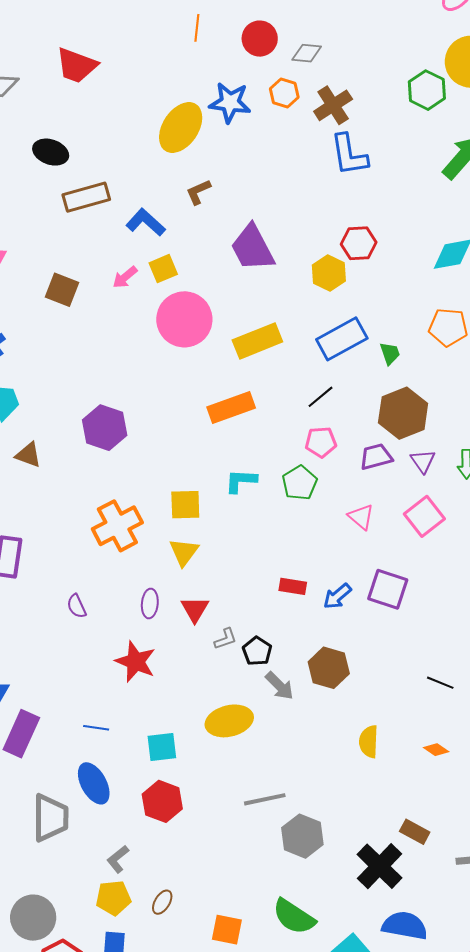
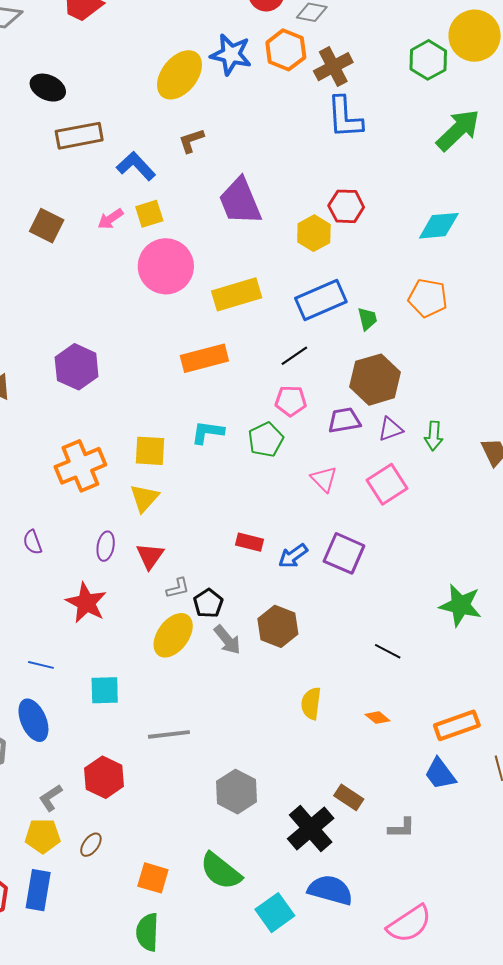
orange hexagon: (284, 93) -> (286, 50), size x1.4
purple triangle: (423, 461) -> (390, 429), turned 40
yellow ellipse: (229, 721) -> (173, 635), moved, turned -45
gray line: (265, 799) -> (169, 734), moved
red hexagon: (162, 801) -> (104, 777), moved

